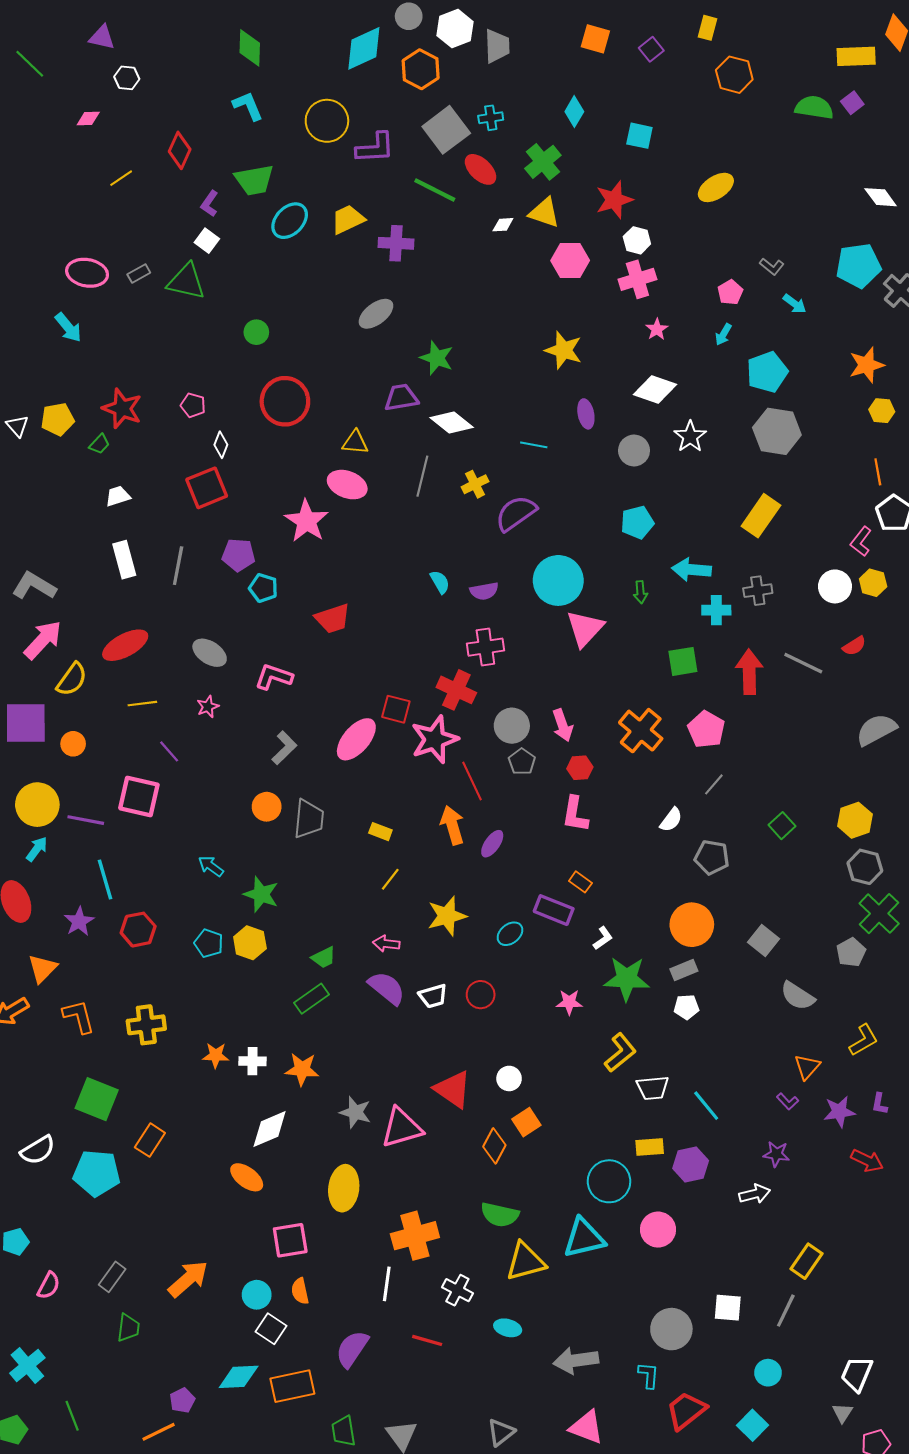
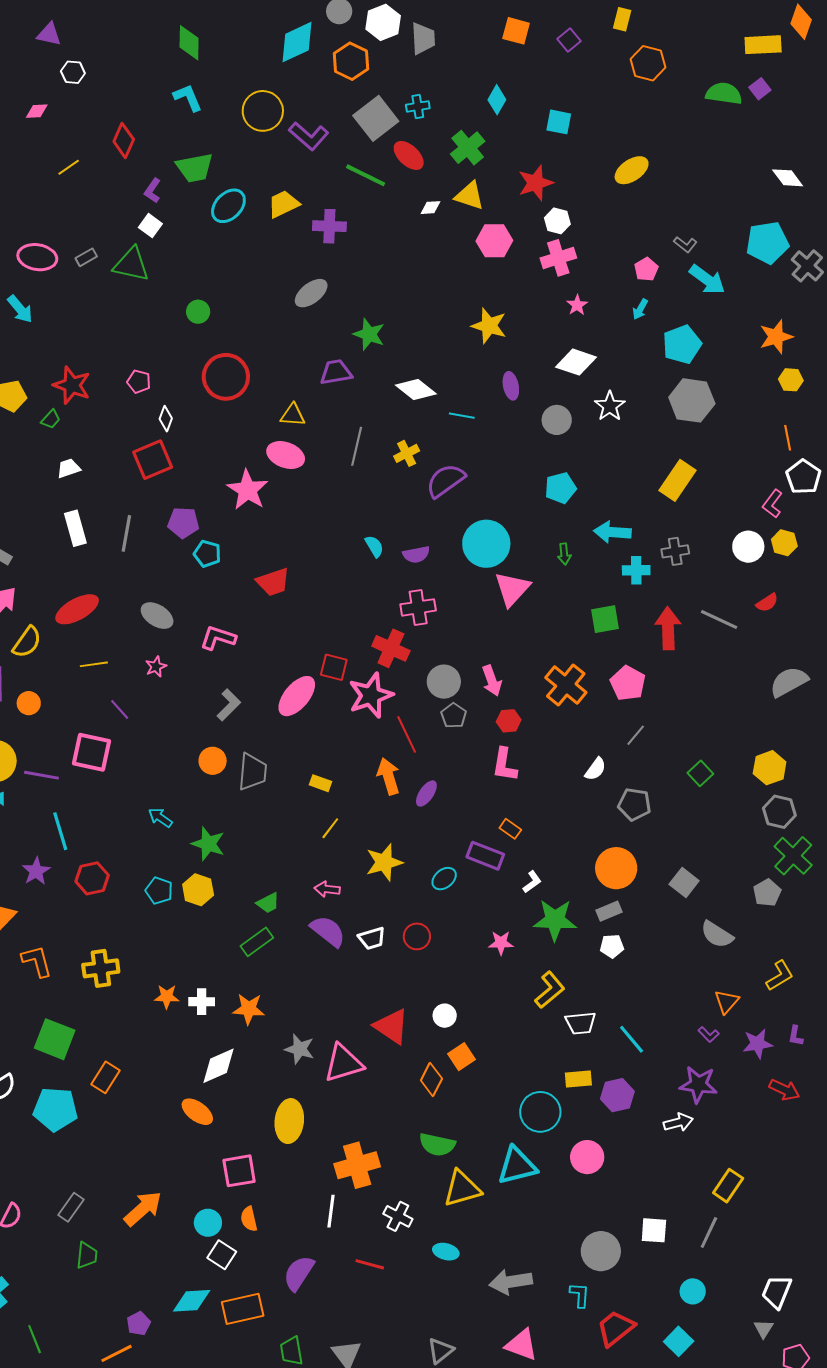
purple L-shape: (375, 148) -> (309, 136), turned 45
cyan arrow: (795, 304) -> (707, 279), size x1.6
white diamond: (452, 423) -> (416, 389), moved
purple star: (776, 1154) -> (698, 1084), size x1.5

